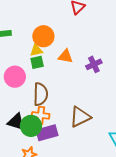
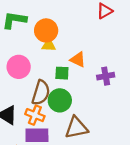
orange circle: (43, 36) -> (46, 30), moved
green square: (37, 62) -> (62, 73), moved
green circle: (31, 126) -> (60, 100), moved

